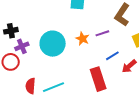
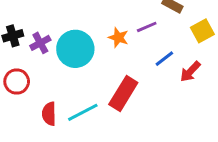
purple cross: (22, 46) -> (40, 43), moved
red rectangle: (98, 79) -> (123, 93), moved, turned 55

